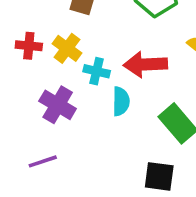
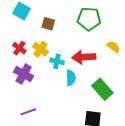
red cross: (29, 46) -> (19, 48), turned 32
purple cross: (58, 105) -> (24, 74), moved

